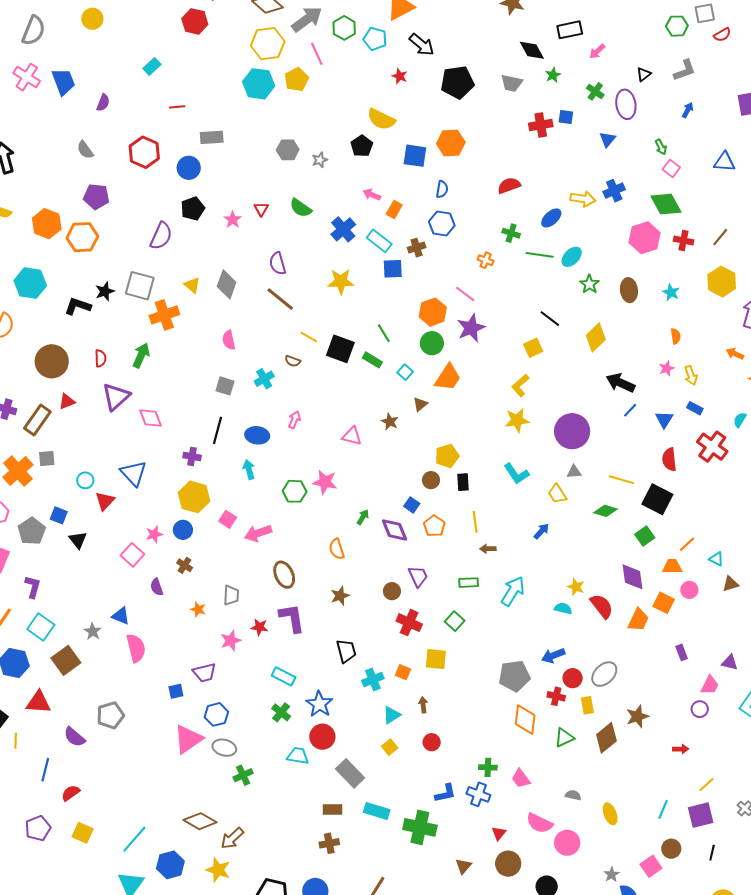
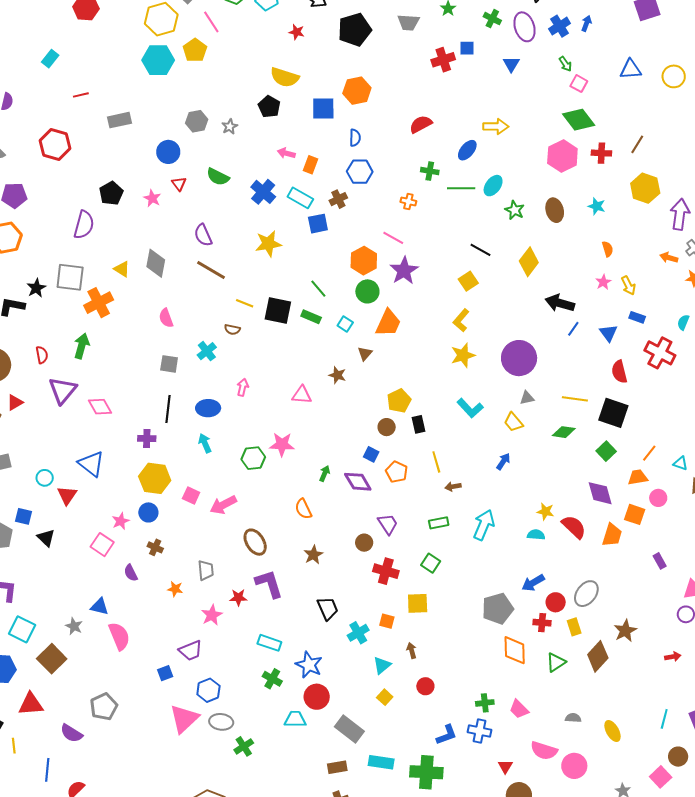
blue circle: (189, 168) -> (168, 152), moved
blue cross: (614, 191) -> (559, 26), moved

